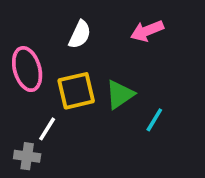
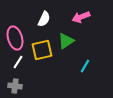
green triangle: (120, 94) -> (66, 41), moved
white line: (47, 129) -> (18, 62), moved

